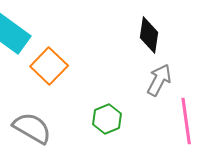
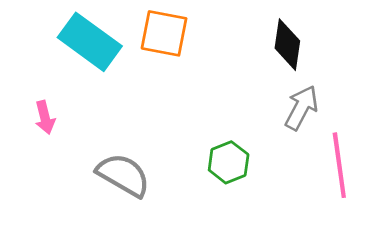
orange square: (49, 66) -> (164, 33), moved, turned -33

